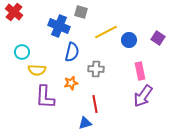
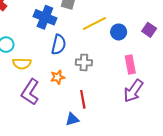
purple L-shape: (45, 97) -> (30, 92), turned 30

